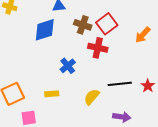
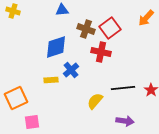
blue diamond: (45, 30) -> (56, 47), moved
orange arrow: (143, 35) -> (146, 18), moved
yellow rectangle: (52, 94) -> (51, 80), moved

